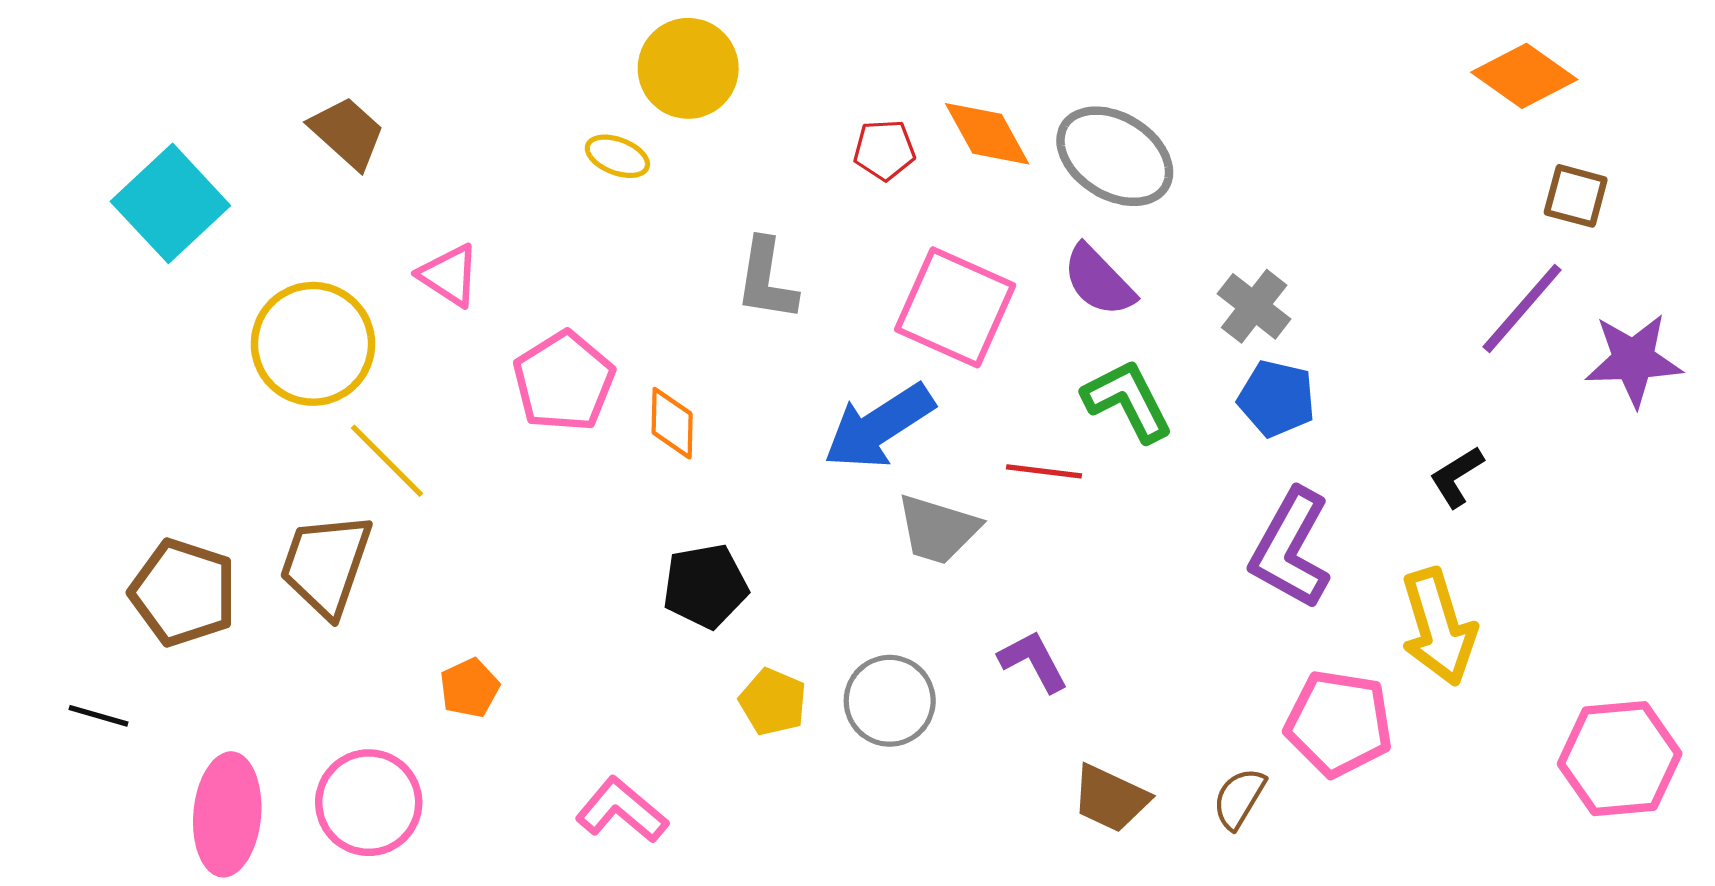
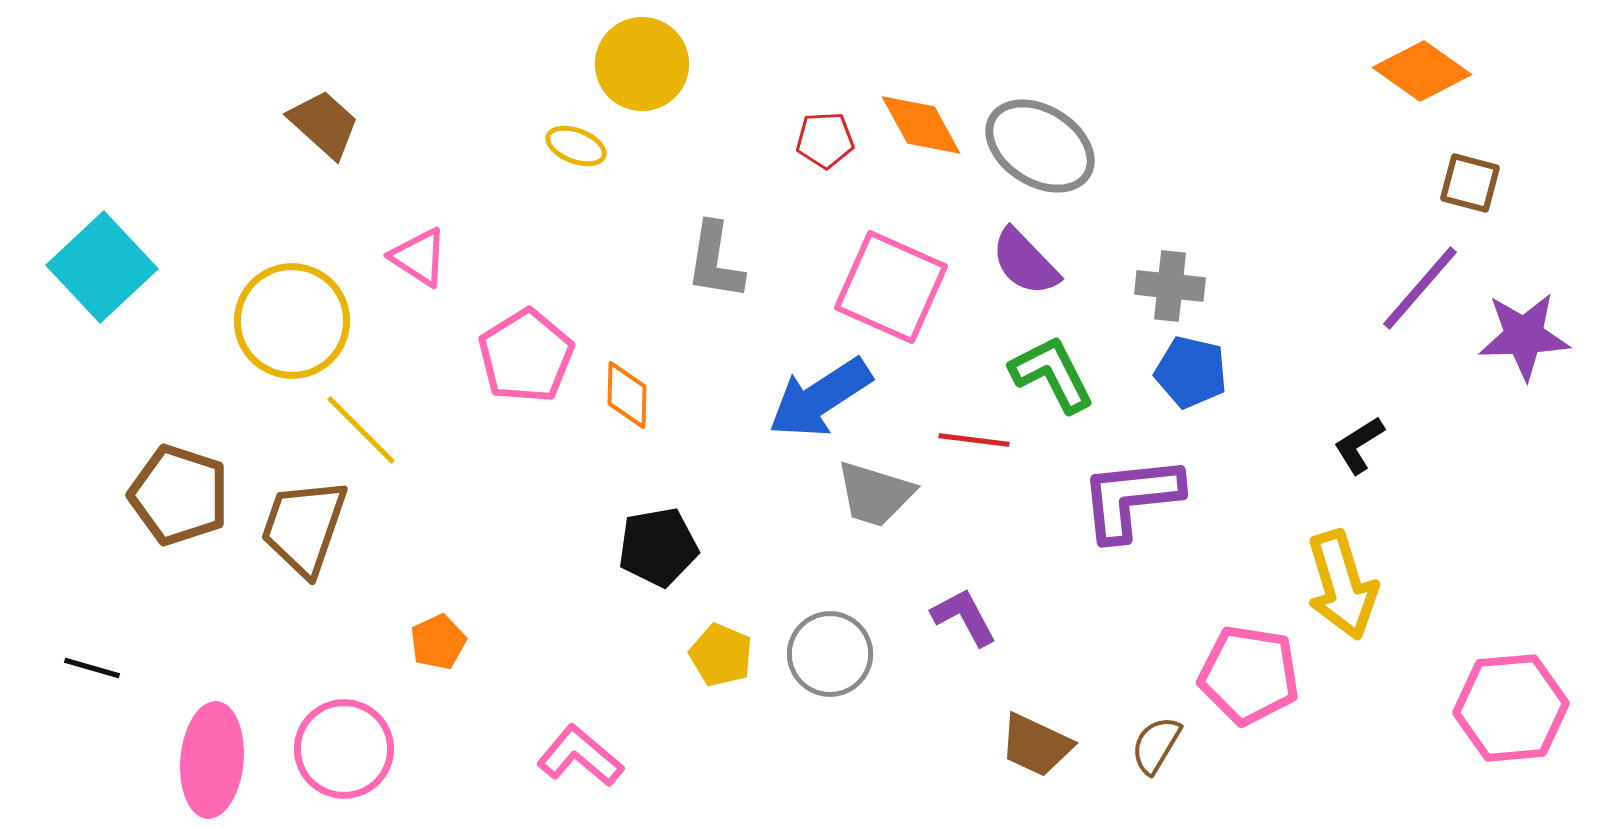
cyan square: (170, 203) -> (102, 267), moved
gray cross: (1254, 306) -> (1170, 286), turned -32
purple L-shape: (1291, 549) -> (1131, 498), moved, turned 55
brown pentagon: (183, 593) -> (179, 495), moved

